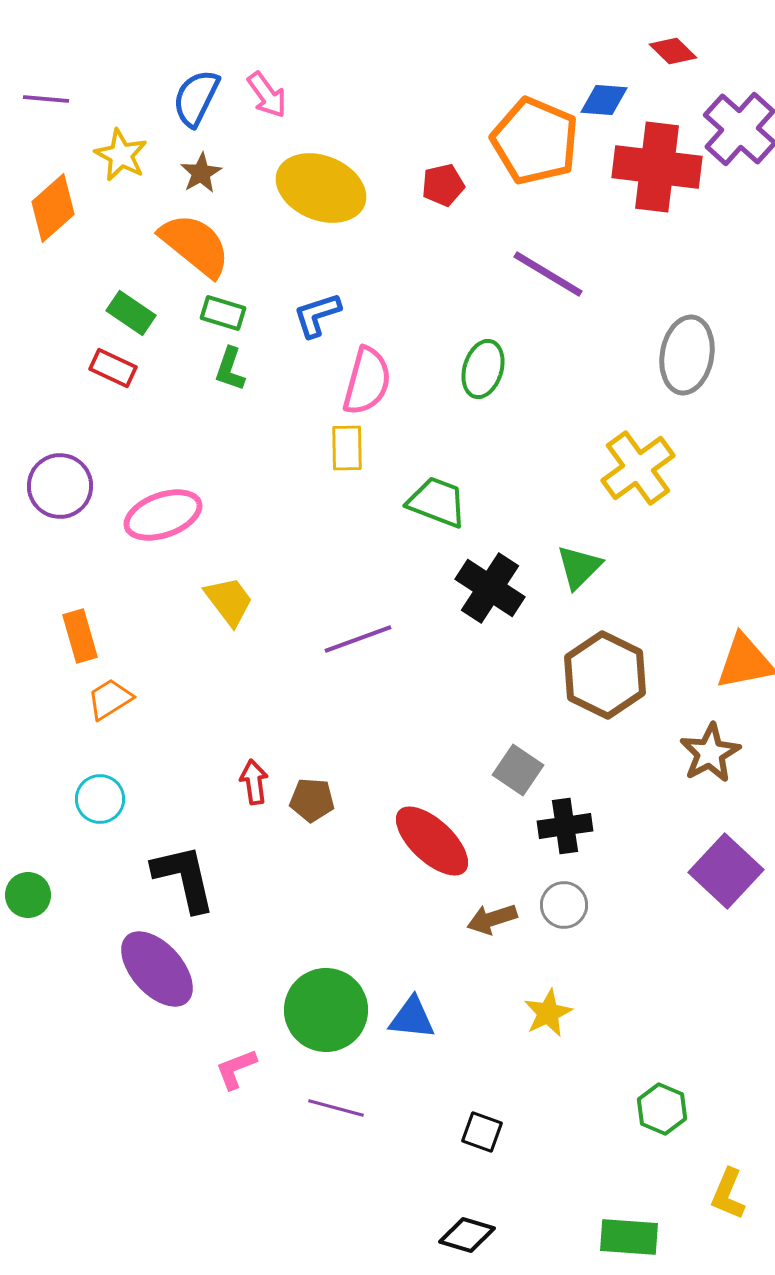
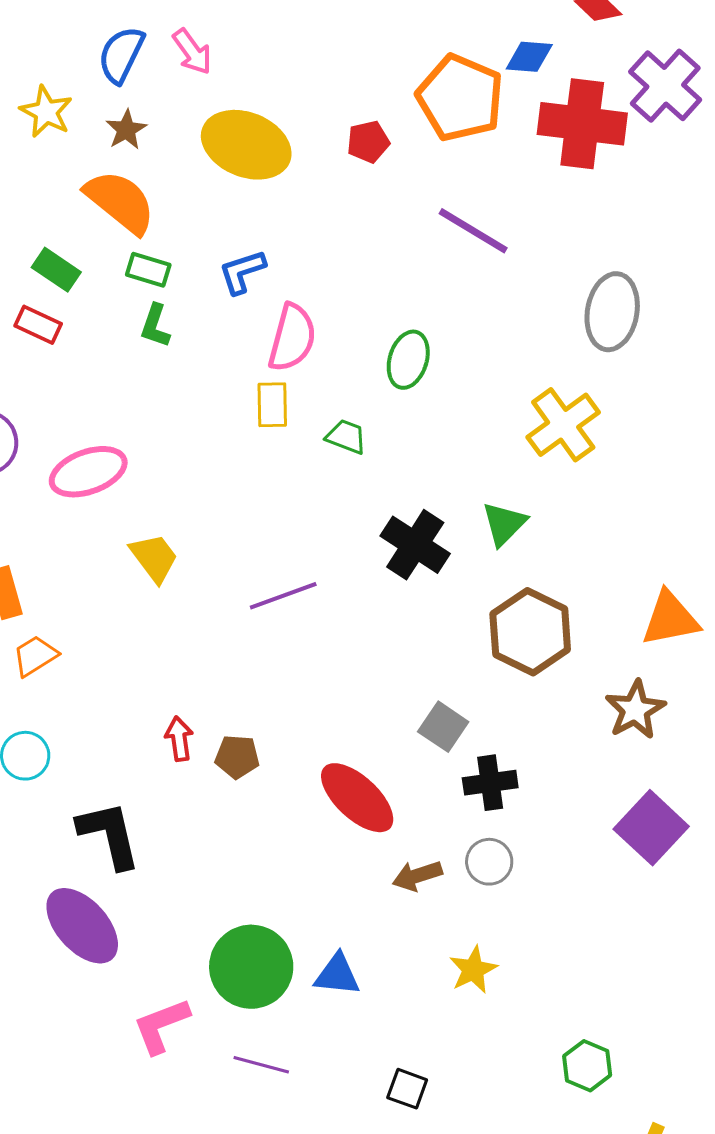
green ellipse: (483, 369) -> (408, 360), moved
green trapezoid: (437, 502) -> (346, 437), moved, size x0.7
pink L-shape: (236, 1069) -> (161, 1026), size x1.4

